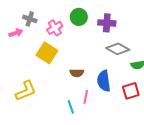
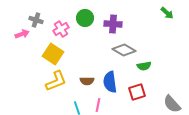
brown semicircle: (77, 73) -> (87, 81), moved
yellow L-shape: (26, 91) -> (56, 81), moved
pink line: (86, 97) -> (98, 105), moved

